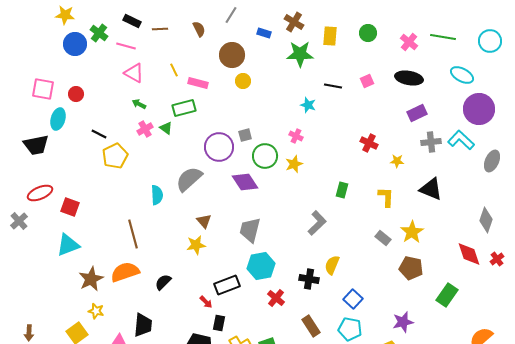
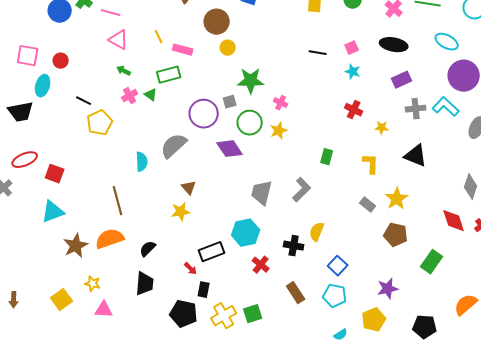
green star: (300, 54) -> (251, 81), moved
cyan star: (308, 105) -> (353, 72), moved
gray trapezoid: (250, 230) -> (262, 193), moved
yellow star: (96, 311) -> (93, 284), moved
black trapezoid: (143, 325) -> (145, 284), moved

